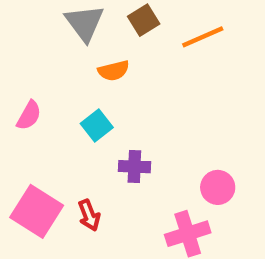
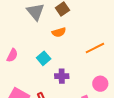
orange line: (203, 37) -> (95, 48), moved
orange semicircle: (114, 71) -> (59, 32), moved

